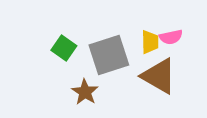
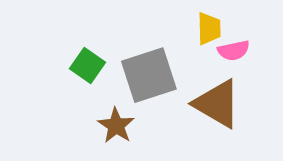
yellow trapezoid: (150, 42) -> (209, 29), moved

